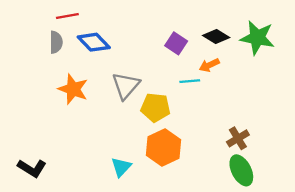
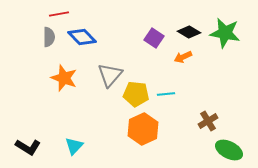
cyan line: (190, 81) -> (166, 94), moved
cyan triangle: (121, 167) -> (74, 146), moved
green ellipse: (241, 170) -> (229, 150), moved, turned -36

